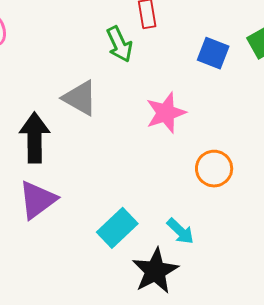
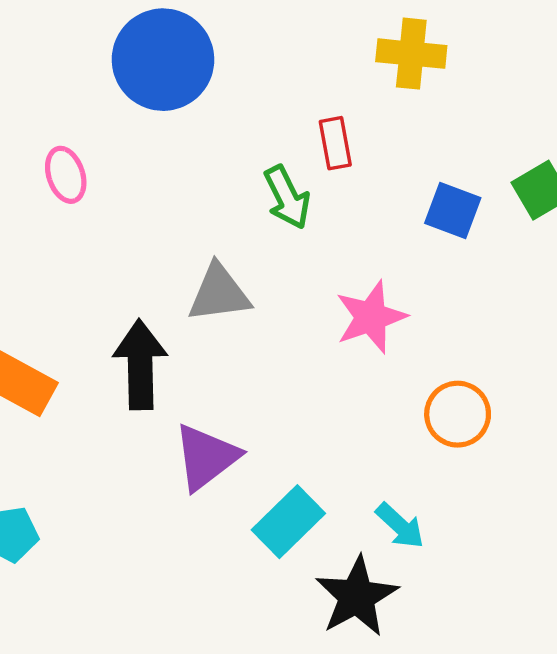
gray triangle: (80, 98) -> (219, 293), turned -36
purple triangle: (37, 200) -> (206, 457), moved

